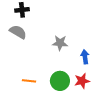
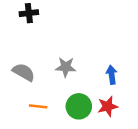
gray semicircle: (18, 32) -> (24, 72), moved
gray star: (60, 43) -> (66, 67), moved

